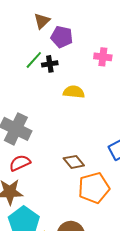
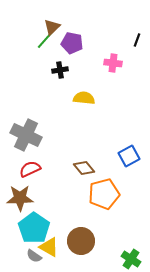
green line: (34, 60) -> (45, 40), moved

